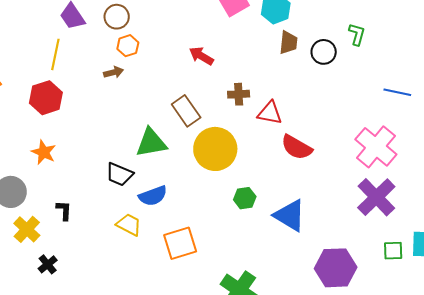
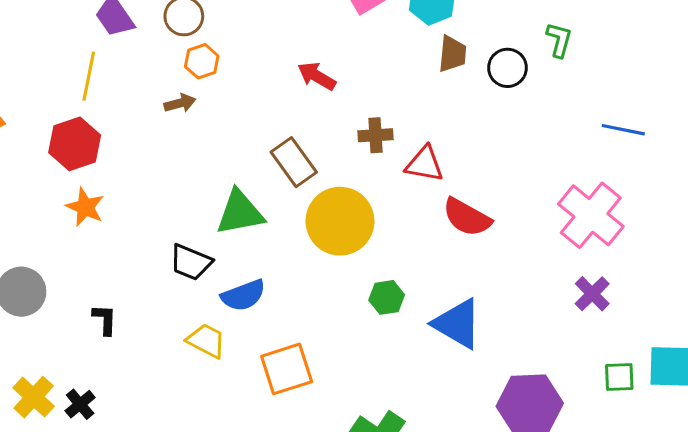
orange star: (44, 152) -> (85, 207), moved
purple cross: (376, 197) -> (592, 294), size x0.6
yellow cross: (27, 229) -> (34, 397), moved

